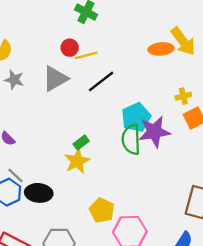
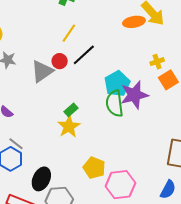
red circle: (70, 48) -> (60, 61), moved
yellow line: (86, 55) -> (69, 33), turned -36
gray triangle: (55, 79) -> (42, 71), moved
black ellipse: (39, 193) -> (41, 179), moved, turned -65

